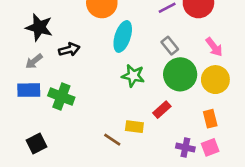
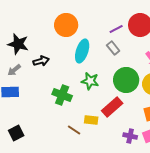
gray rectangle: (170, 46) -> (113, 48), moved
green cross: (61, 97) -> (62, 95), moved
red rectangle: (162, 110) -> (112, 107), size x1.5

